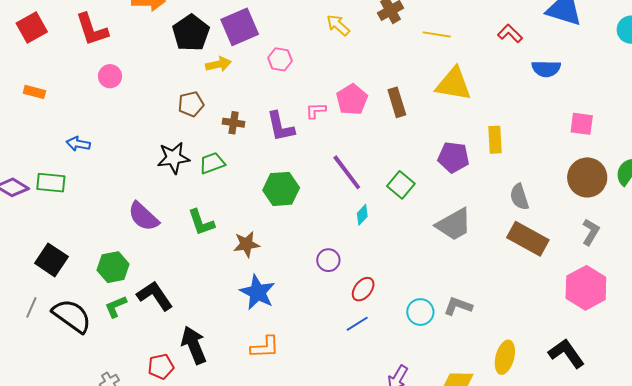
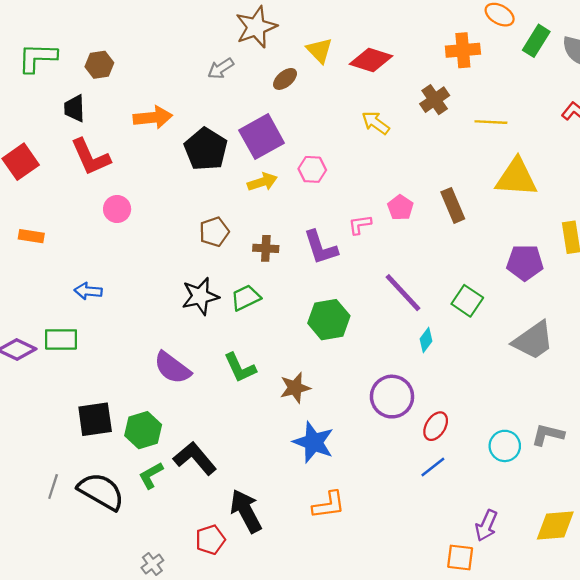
yellow arrow: (218, 64) -> (262, 182), moved
pink pentagon: (352, 100) -> (400, 208), size x0.7
black square: (51, 260) -> (95, 419), moved, turned -36
purple circle: (328, 260) -> (392, 397), size x1.6

